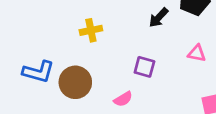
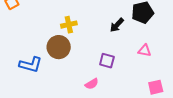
yellow cross: (91, 30) -> (69, 25), moved
brown circle: (75, 82) -> (59, 47), moved

